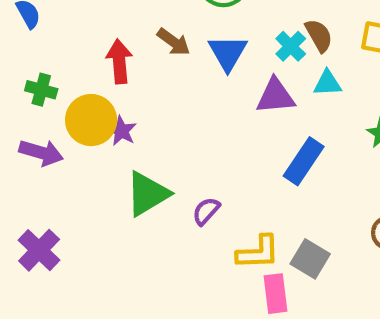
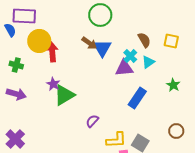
brown arrow: (174, 42) -> (89, 43), moved
cyan cross: (291, 46) -> (130, 56), moved
cyan triangle: (328, 83) -> (148, 62), turned -32
yellow circle: (91, 120) -> (39, 41), moved
green triangle: (147, 194) -> (64, 95), moved

